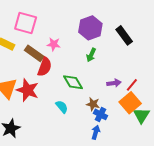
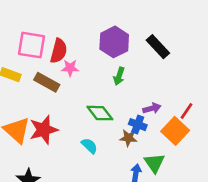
red semicircle: (45, 67) -> (59, 51), moved
red line: (132, 85) -> (187, 111), moved
red star: (28, 90) -> (44, 130), turned -30
blue cross: (100, 114) -> (138, 125), moved
green triangle: (141, 115) -> (154, 163), moved

